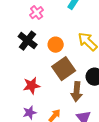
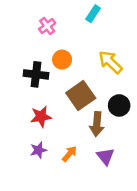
black cross: (28, 41) -> (36, 74), moved, turned -30
orange circle: (56, 45) -> (62, 60), moved

